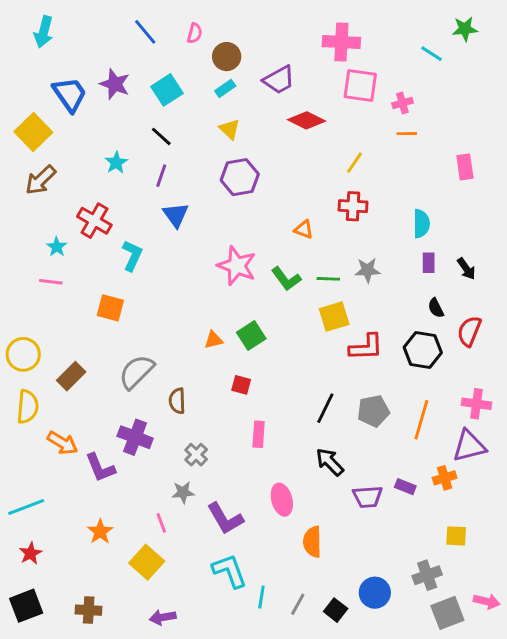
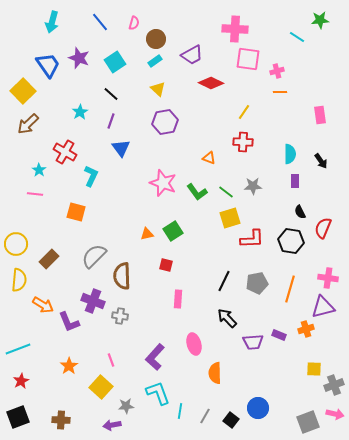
cyan arrow: (44, 32) -> (52, 22), moved
black arrow: (466, 269) -> (321, 161), moved
green line: (328, 279) -> (226, 192), turned 35
brown semicircle: (177, 401) -> (122, 276), size x1.5
gray cross: (196, 455) -> (120, 316), moved, turned -35
gray star: (183, 492) -> (126, 406), moved
purple L-shape: (225, 519) -> (155, 357), turned 72
gray cross: (427, 575) -> (334, 385), moved

